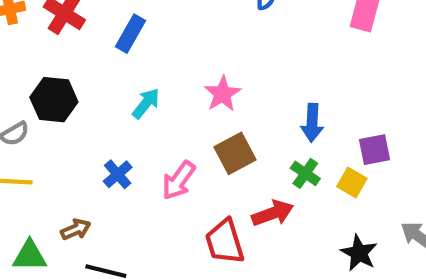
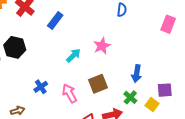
pink star: (222, 94) -> (102, 46), moved
cyan arrow: (146, 103) -> (73, 55), moved
pink arrow: (179, 180) -> (69, 93), turned 108

